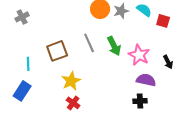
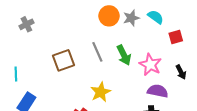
red square: (163, 21) -> (176, 37), moved, turned -32
cyan line: (28, 64) -> (16, 74), moved
yellow star: (71, 81) -> (101, 92), moved

